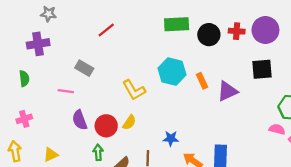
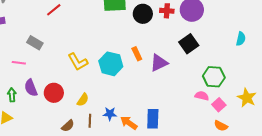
black square: (262, 69) -> (189, 44), turned -30
cyan hexagon: (172, 72) -> (111, 64), moved
yellow semicircle: (129, 122) -> (83, 100), moved
blue star: (171, 138) -> (110, 114), moved
green arrow: (98, 152) -> (12, 95), moved

